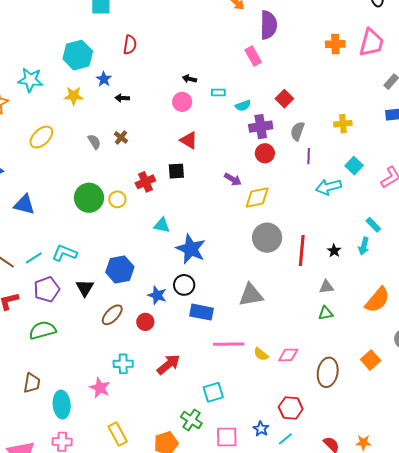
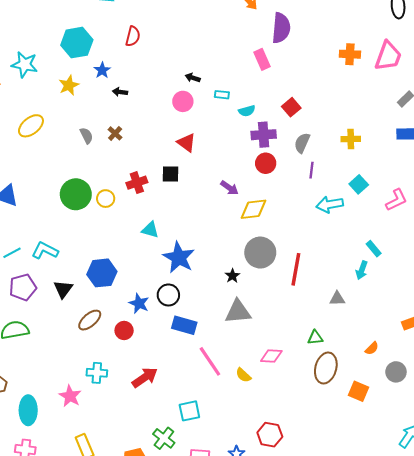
yellow star: (74, 96) -> (69, 85), turned -30
black star: (334, 251) -> (232, 276), moved
gray triangle: (326, 287) -> (337, 299), moved
orange semicircle: (377, 300) -> (372, 348), moved, size x0.5
pink line: (229, 344) -> (210, 361), turned 52
pink diamond: (288, 355) -> (271, 356), moved
orange square: (371, 360) -> (358, 391), turned -30
brown ellipse: (328, 372) -> (326, 368), moved

